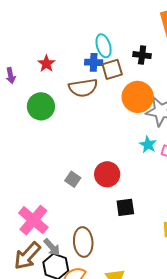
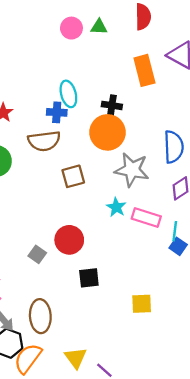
brown square: (112, 69) -> (73, 176), moved
orange circle: (138, 97) -> (108, 132), moved
gray square: (73, 179) -> (37, 254), moved

